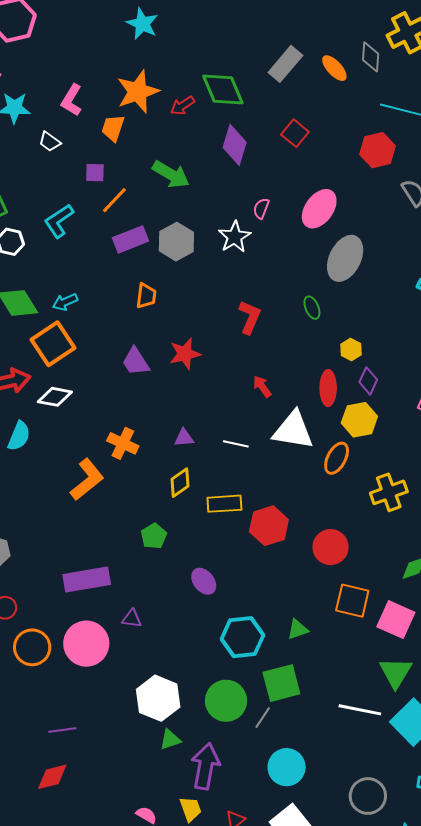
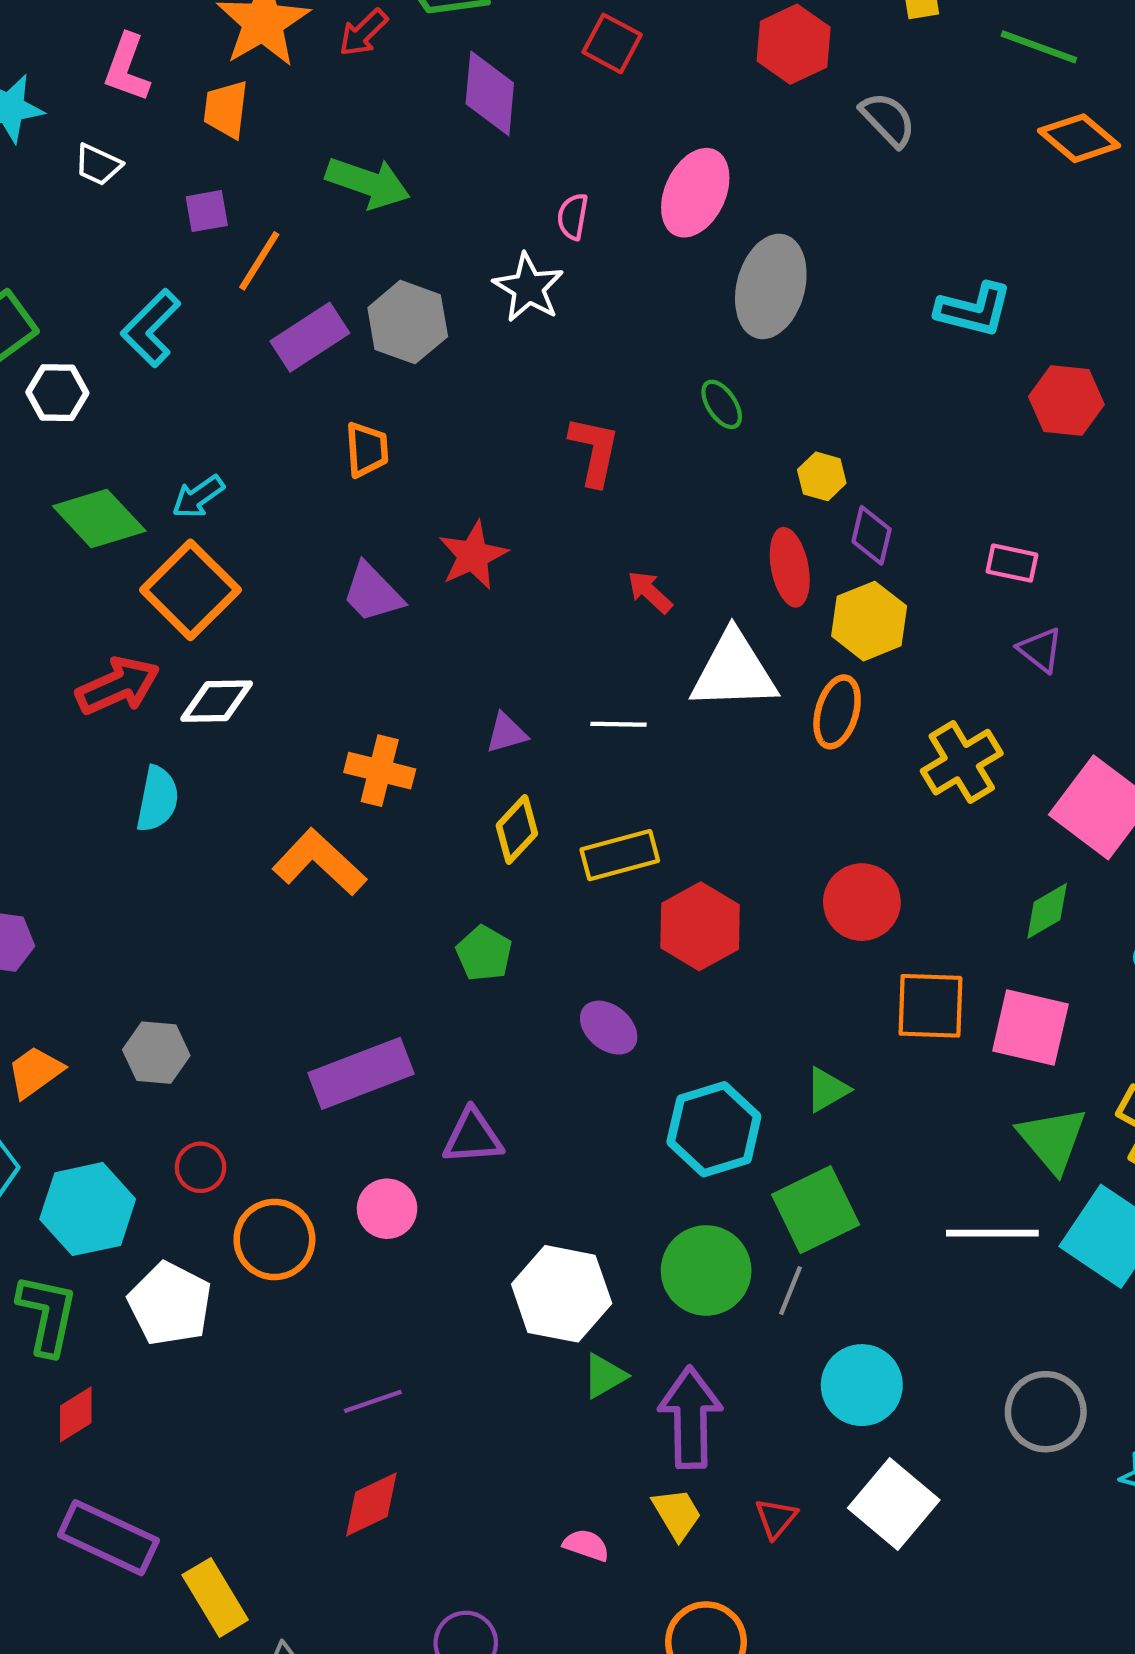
orange L-shape: (87, 480) -> (319, 862), turned -87
red hexagon: (269, 526) -> (700, 926), moved
purple triangle: (132, 619) -> (473, 1137), size x1.4
pink circle: (86, 644) -> (387, 1209), size x0.6

